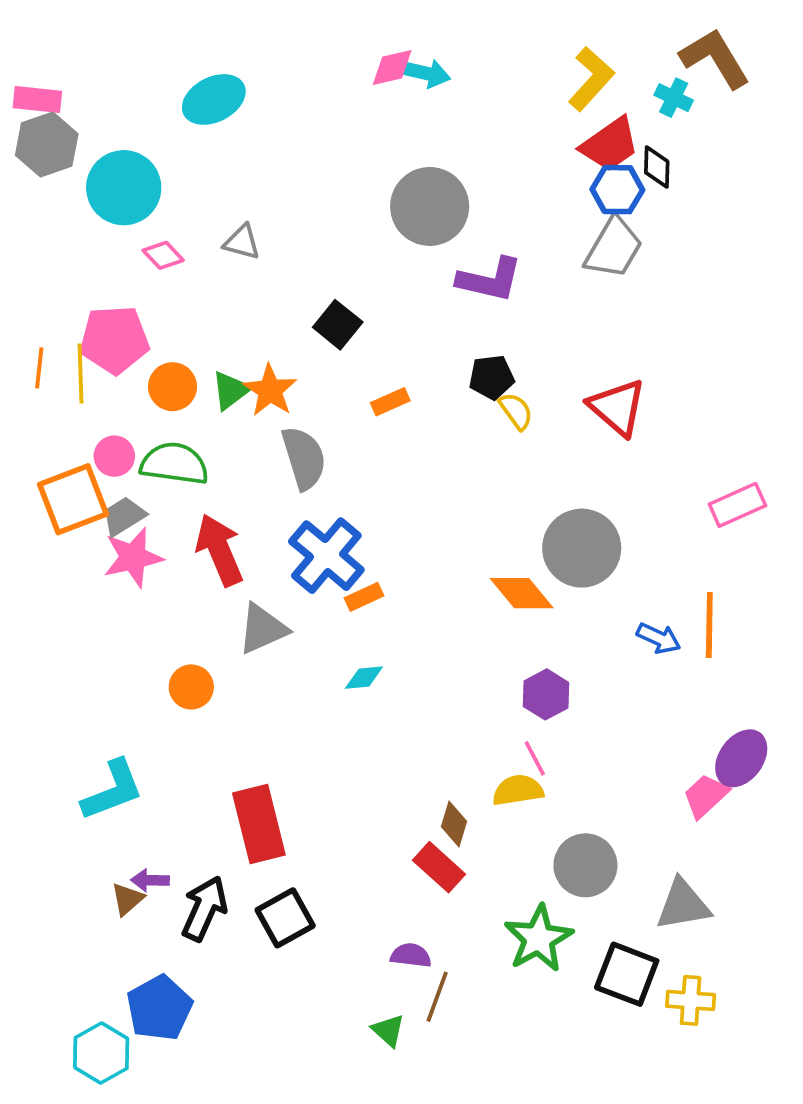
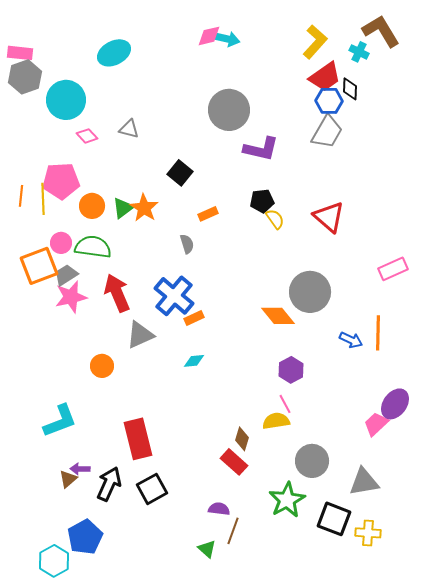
gray semicircle: (304, 458) -> (187, 244), moved, size x0.6

